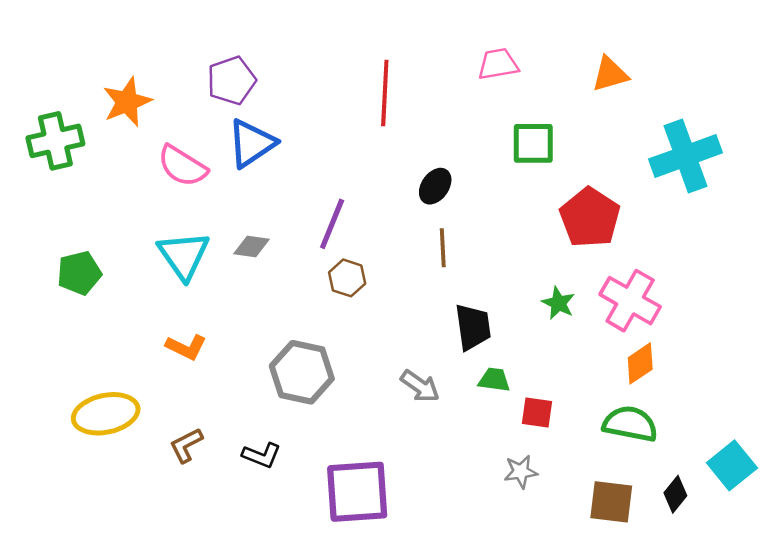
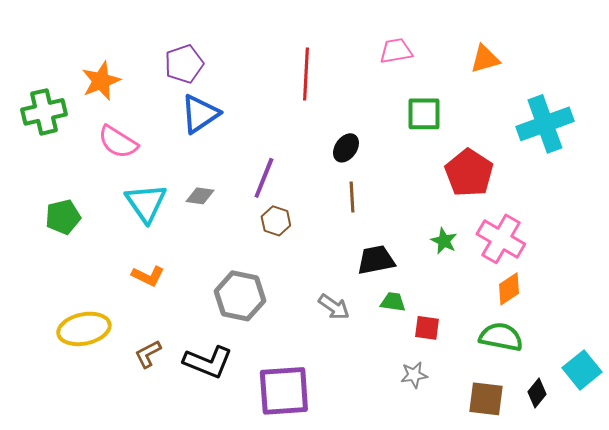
pink semicircle: (182, 166) -> (118, 142), moved
black trapezoid: (473, 327) -> (376, 260), turned -93
black L-shape: (262, 455) -> (208, 362), size x1.6

